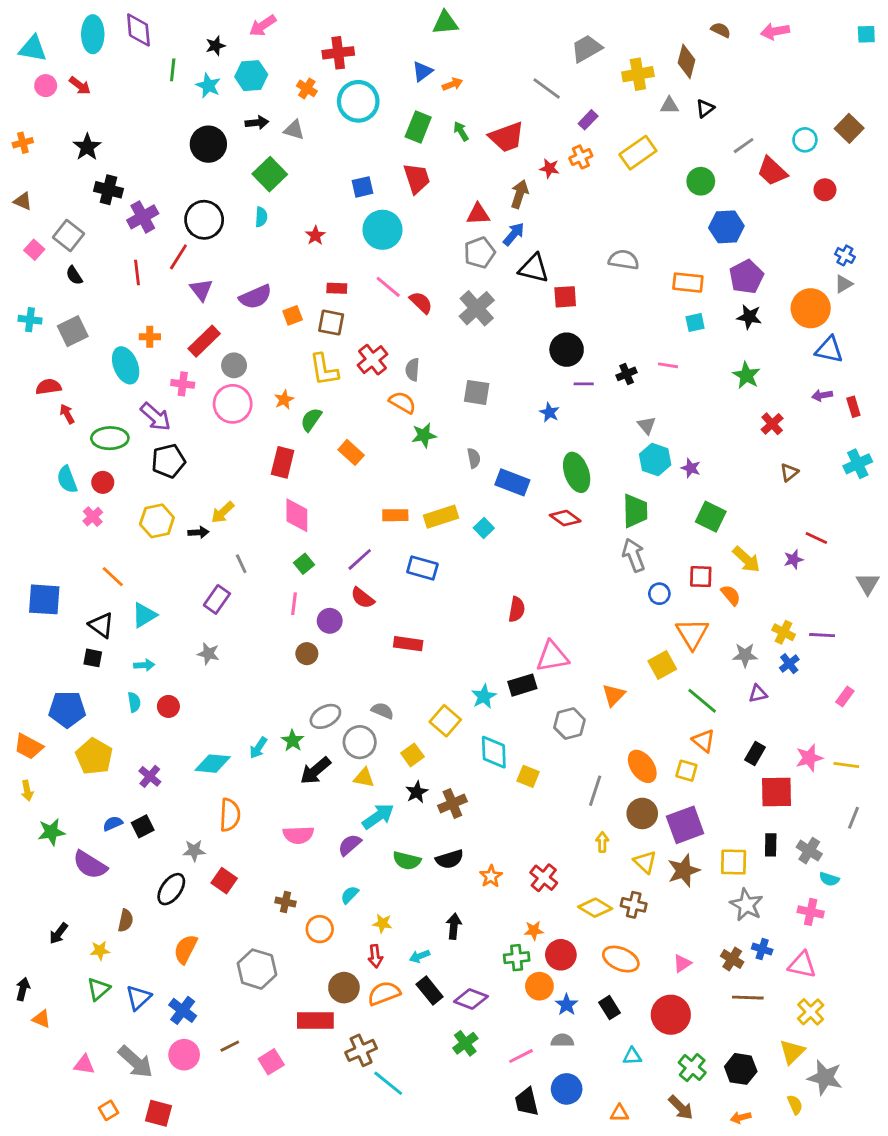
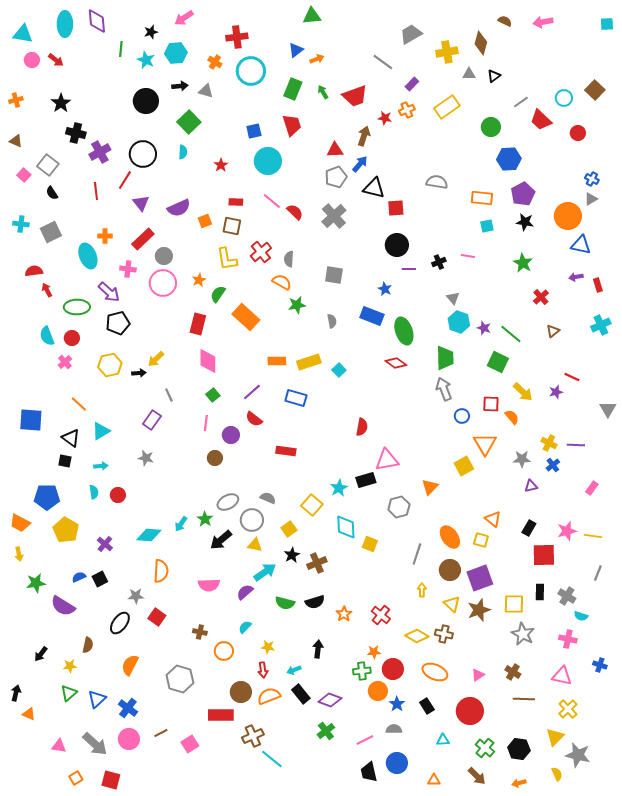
orange rectangle: (351, 452) -> (246, 317), size x1.5
blue rectangle: (512, 482) -> (372, 316), moved
green line: (702, 701) -> (511, 334), moved
blue cross: (762, 949) -> (600, 665), moved

